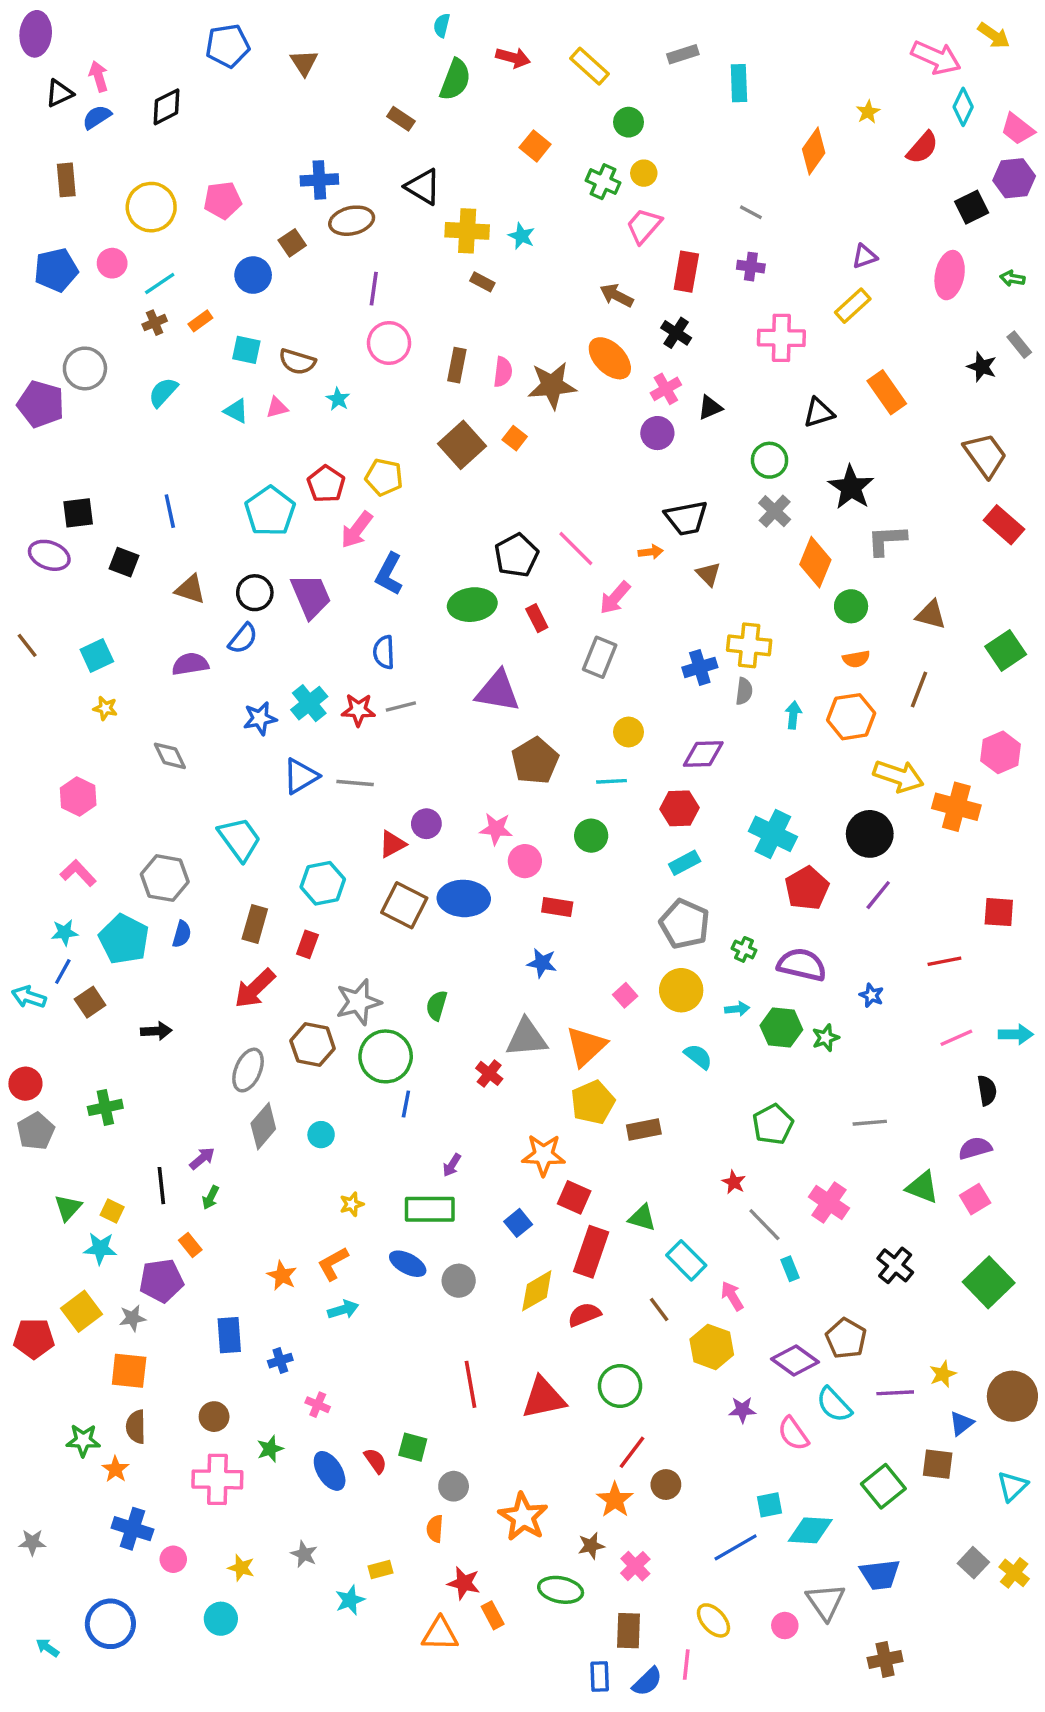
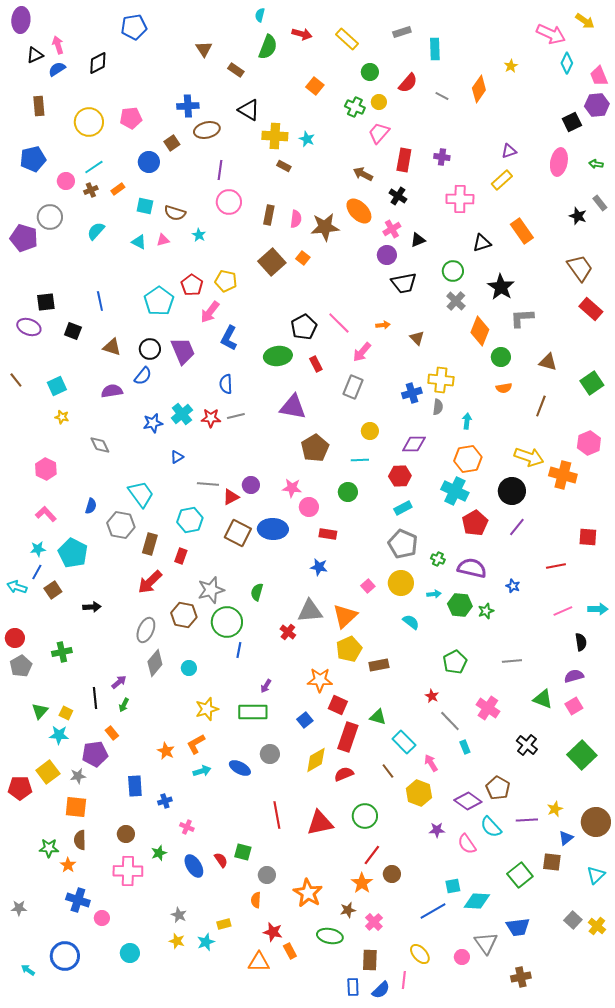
brown triangle: (304, 63) -> (204, 49), moved
pink trapezoid: (1018, 129) -> (599, 76), turned 30
red semicircle: (922, 148) -> (408, 83), moved
gray line: (751, 212) -> (442, 96), moved
pink circle: (112, 263) -> (66, 181), moved
black trapezoid: (686, 518) -> (404, 283), moved
orange hexagon: (851, 717) -> (468, 459), moved
blue triangle: (301, 776) -> (177, 457), size x0.6
gray line: (355, 783) -> (208, 484), moved
gray hexagon: (165, 878) -> (121, 525), moved
blue semicircle: (182, 934) -> (91, 506), moved
yellow star: (352, 1204) -> (207, 709), size x1.6
blue ellipse: (408, 1264) -> (240, 768), moved
yellow star: (241, 1568) -> (177, 941), moved

